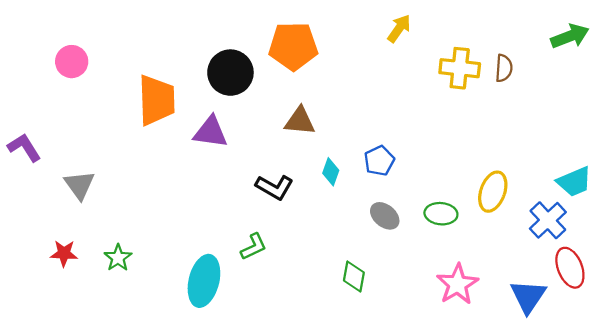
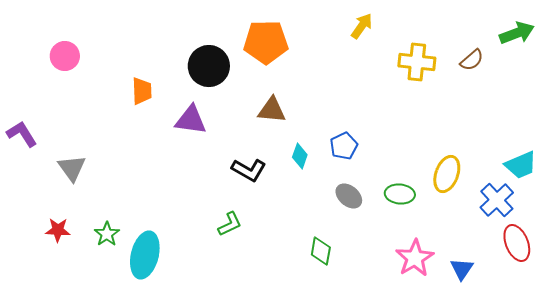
brown semicircle: (504, 68) -> (472, 60), moved, turned 45
orange trapezoid: (157, 100) -> (142, 91), size x0.6
cyan ellipse: (204, 281) -> (145, 255), moved
blue triangle: (528, 296) -> (462, 269), moved, size x0.7

